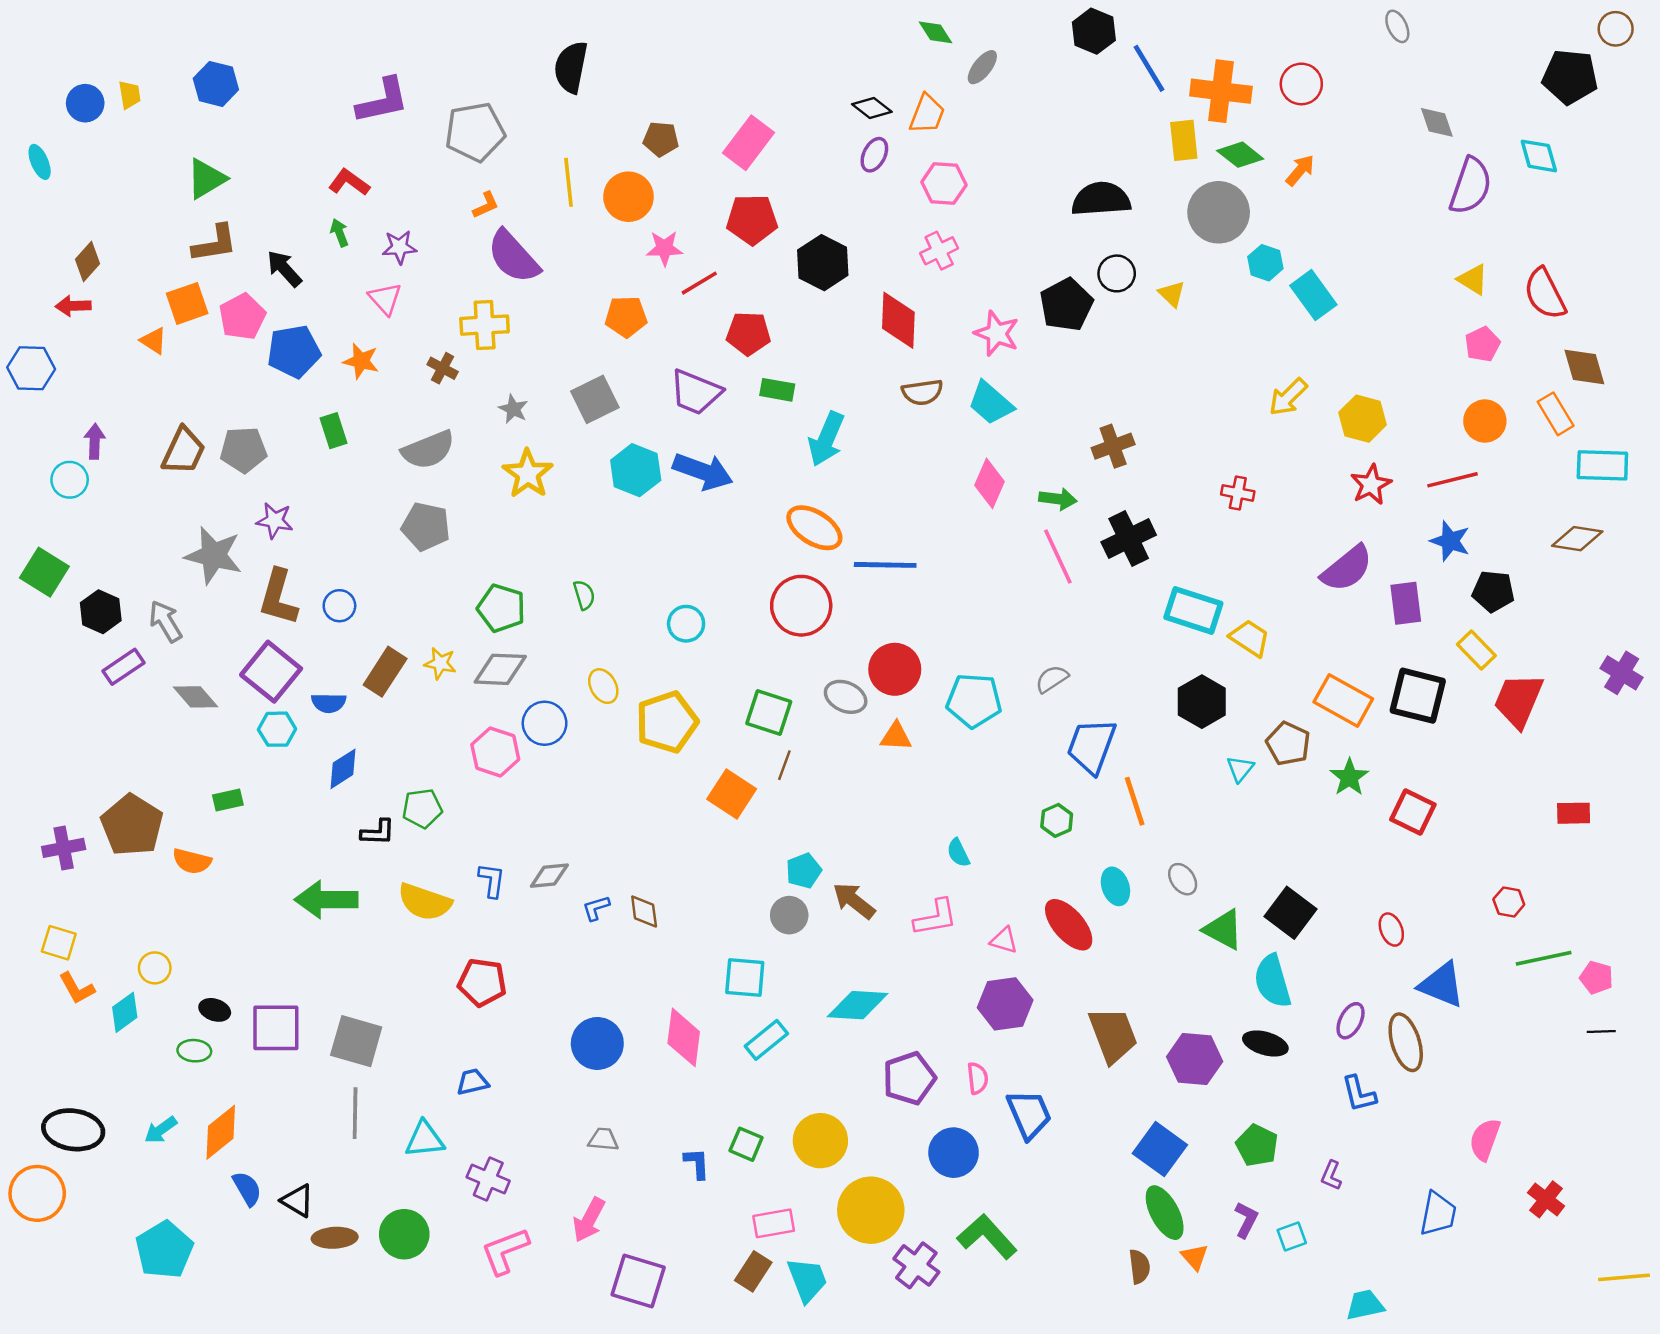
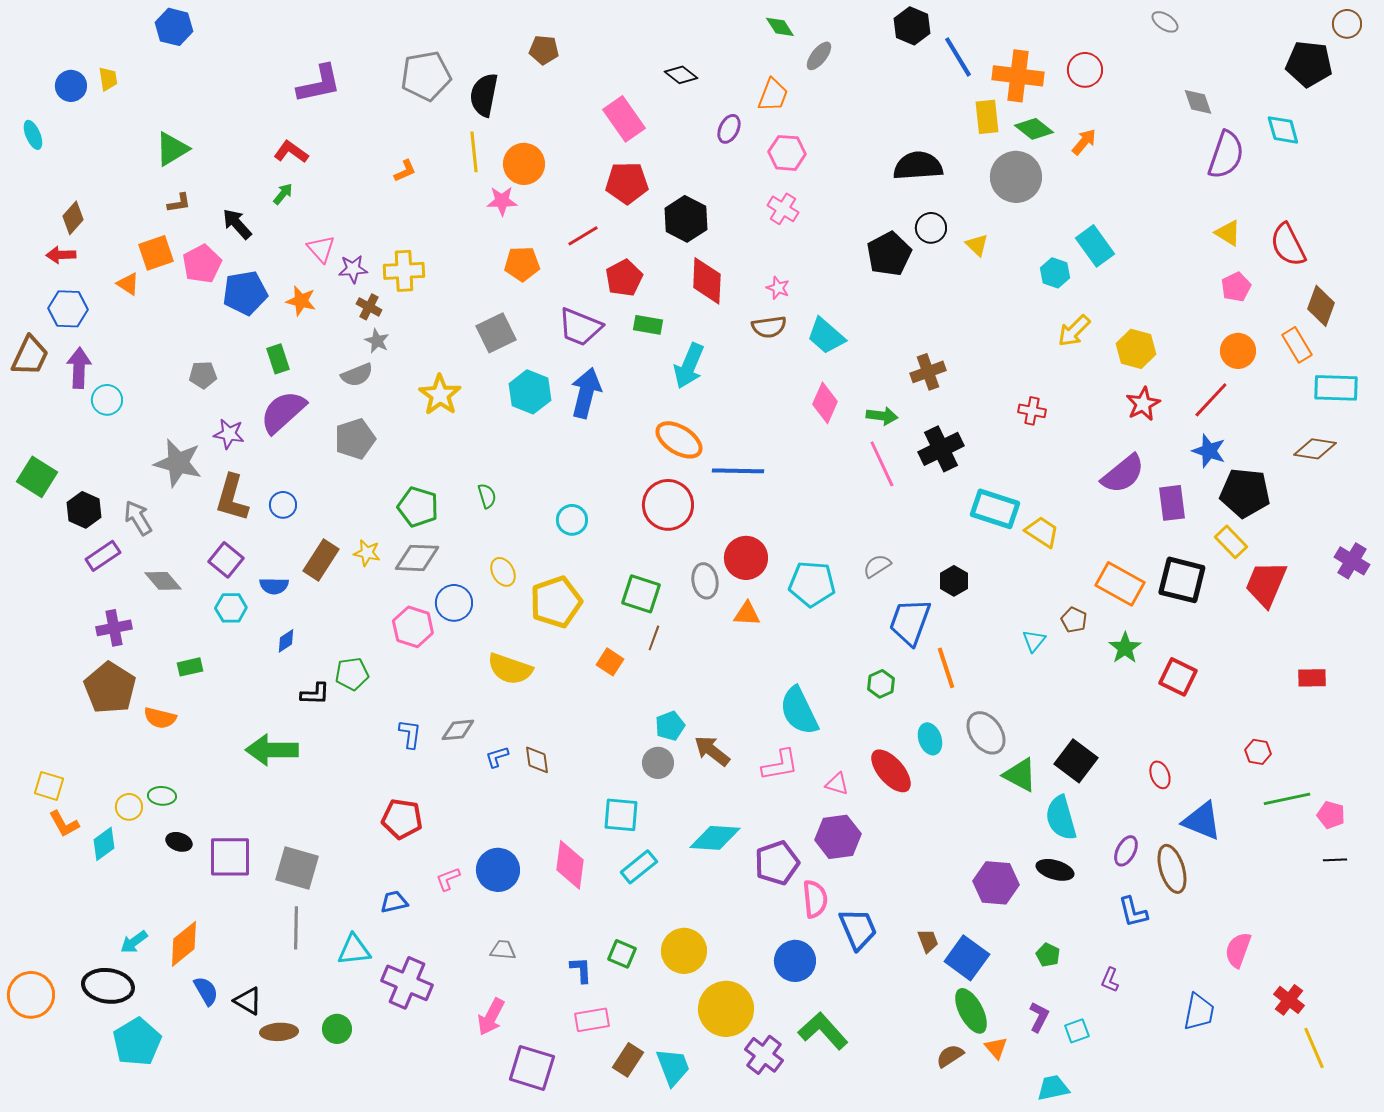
gray ellipse: (1397, 26) -> (1165, 22), turned -32
black semicircle: (571, 67) -> (484, 95), moved
blue hexagon: (216, 84) -> (174, 27), moved
black diamond: (872, 108) -> (681, 75), moved
gray pentagon: (475, 132) -> (426, 76), moved
brown pentagon: (661, 139) -> (544, 50), moved
pink rectangle: (748, 143) -> (624, 119), turned -72
green arrow: (339, 233) -> (283, 194), turned 60
brown L-shape: (215, 243) -> (179, 203), size x0.6
purple star: (399, 247) -> (353, 269), moved
pink star: (664, 248) -> (502, 201), moved
pink cross: (939, 251) -> (783, 209), turned -32
purple semicircle: (513, 257) -> (283, 412), moved, turned 90
cyan hexagon: (1265, 263) -> (1055, 273), moved
red diamond: (898, 320) -> (707, 281), moved
red pentagon: (748, 333) -> (624, 278), turned -30
pink star: (997, 333) -> (778, 288), moved, size x0.6
brown diamond: (1584, 367) -> (1321, 306), turned 36
blue hexagon: (31, 368) -> (68, 309), moved
gray star: (513, 409) -> (377, 341), moved
purple arrow: (95, 441) -> (79, 368), size x1.4
gray pentagon: (243, 450) -> (203, 375), size x0.7
gray semicircle: (428, 450) -> (357, 375), size x0.7
brown trapezoid: (184, 451) -> (30, 356), moved
blue arrow: (703, 471) -> (586, 393), turned -96
cyan circle: (70, 480) -> (107, 400), moved
red line: (1452, 480) -> (1211, 400), turned -33
gray pentagon: (426, 527) -> (355, 439), turned -30
black pentagon: (1493, 591) -> (1245, 493), size x1.4
purple square: (271, 672) -> (226, 560), size x0.7
gray ellipse: (846, 697) -> (705, 581), turned 56
black hexagon: (1202, 702) -> (954, 581), moved, size x0.7
brown pentagon: (1288, 744) -> (1074, 620), size x0.7
blue diamond: (343, 769) -> (286, 641), size x0.7
orange square: (732, 794) -> (610, 662), size x0.7
purple cross: (64, 848) -> (114, 628), moved
cyan semicircle: (958, 853) -> (799, 711), size x2.0
gray ellipse: (1183, 879) -> (986, 733), size x1.6
yellow semicircle: (425, 902) -> (510, 669), moved
brown trapezoid: (1113, 1035) -> (928, 941), moved, size x0.5
green ellipse: (194, 1051) -> (162, 796), moved
purple pentagon: (909, 1078) -> (777, 863), moved
pink semicircle: (978, 1078) -> (815, 899), size x1.4
black ellipse: (73, 1130) -> (108, 986), moved
green pentagon: (1257, 1145) -> (1048, 955), size x0.7
purple cross: (488, 1179) -> (407, 983), size x1.4
pink rectangle: (774, 1223) -> (592, 1020), moved
green circle: (404, 1234) -> (337, 1029), size x0.7
pink L-shape: (505, 1251) -> (448, 879), moved, size x0.6
brown semicircle: (1139, 1267) -> (950, 1056), turned -116
yellow line: (1624, 1277) -> (1314, 1048), moved, turned 72
cyan trapezoid: (1365, 1305) -> (1053, 1088), moved

